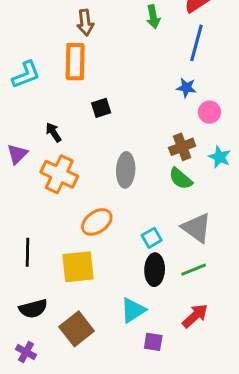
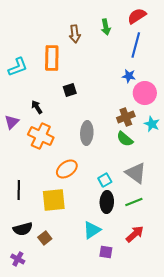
brown arrow: (85, 23) -> (75, 34), moved
pink circle: (209, 112) -> (145, 93), size x1.5
brown square: (77, 329) -> (45, 238), moved, size x0.6

